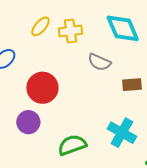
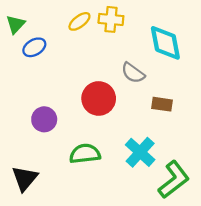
yellow cross: (71, 31) -> (111, 19), moved
red circle: (42, 88) -> (99, 98), moved

